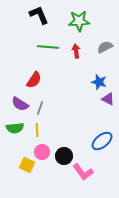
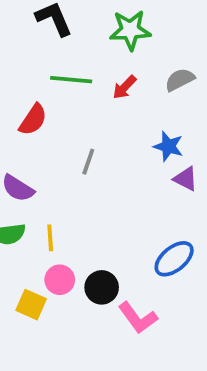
red arrow: (76, 51) -> (125, 87), turned -128
red semicircle: (34, 80) -> (33, 120), moved
gray line: (40, 108) -> (88, 162), moved

